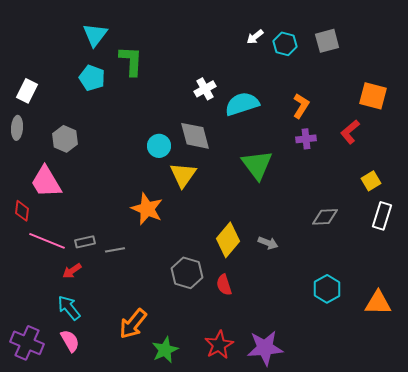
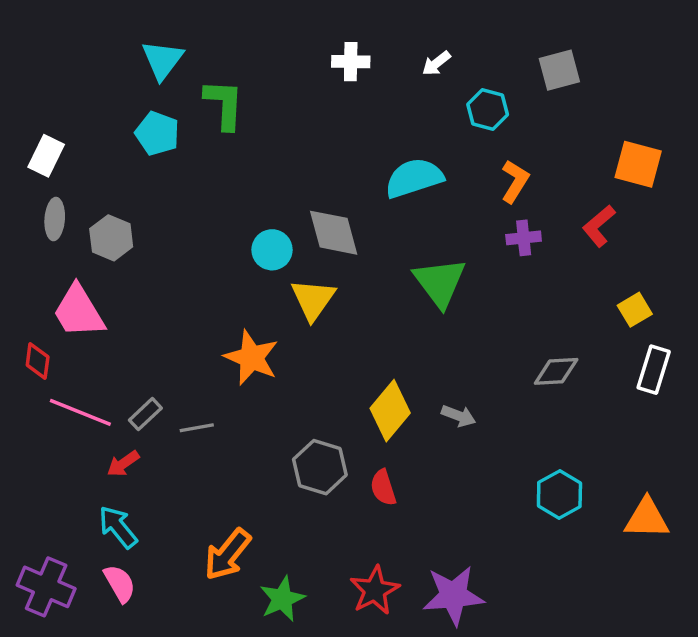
cyan hexagon: (285, 44) -> (488, 110), moved
white cross: (205, 89) -> (351, 62), moved, turned 30
gray ellipse: (17, 128) -> (55, 219), moved
gray rectangle: (85, 242) -> (145, 414), turned -30

